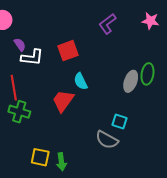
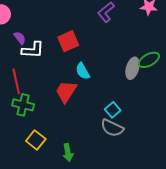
green ellipse: (147, 74) -> (149, 60), turned 55
cyan square: (119, 122) -> (113, 110), moved, turned 35
yellow square: (40, 157) -> (36, 140), moved, turned 30

